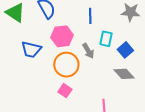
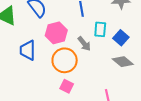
blue trapezoid: (31, 50) -> (28, 50), turned 85

